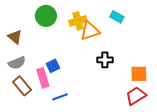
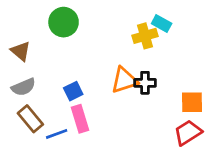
yellow cross: (78, 21) -> (145, 36), moved
orange triangle: (90, 31) -> (124, 80), moved
pink rectangle: (43, 78) -> (80, 119), moved
blue line: (60, 97) -> (57, 134), moved

